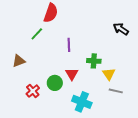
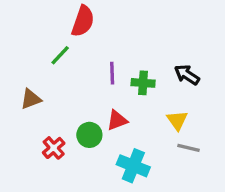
black arrow: (121, 29) -> (187, 75), moved
green cross: (94, 61) -> (143, 83), moved
red triangle: (72, 74) -> (117, 120), turned 40

